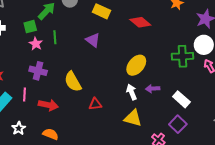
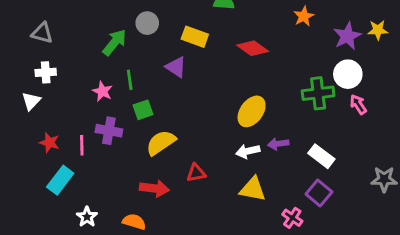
green square: (30, 27) -> (143, 110), moved
purple triangle: (93, 40) -> (176, 67), moved
yellow semicircle: (73, 82) -> (161, 143), turned 90
white arrow: (132, 92) -> (248, 151), turned -77
pink line: (24, 94) -> (82, 145), moved
red arrow: (48, 105) -> (154, 188), moved

